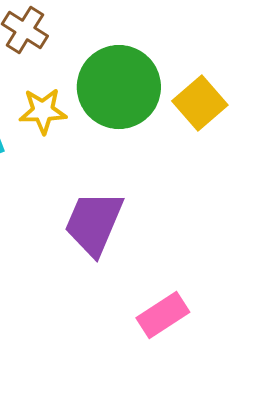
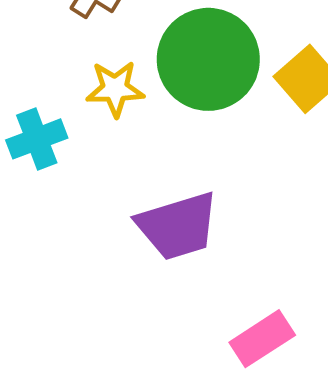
purple trapezoid: (94, 223) -> (178, 226), turned -130

